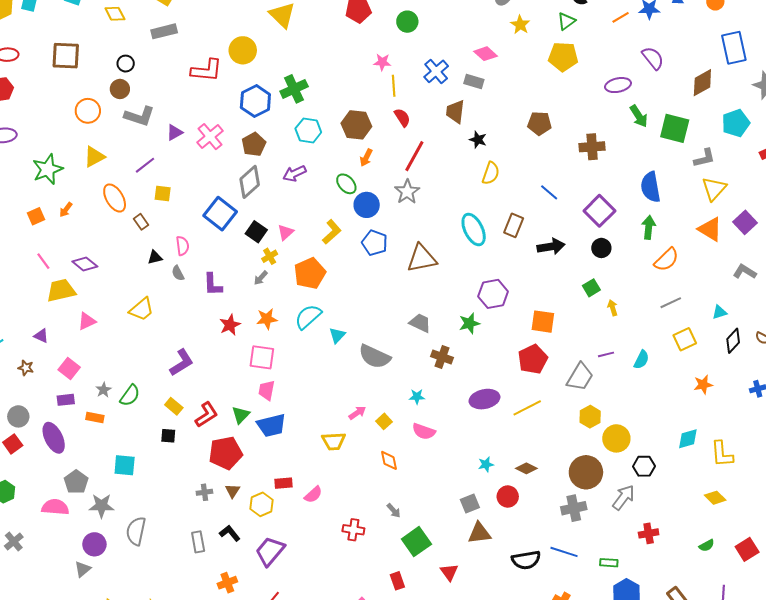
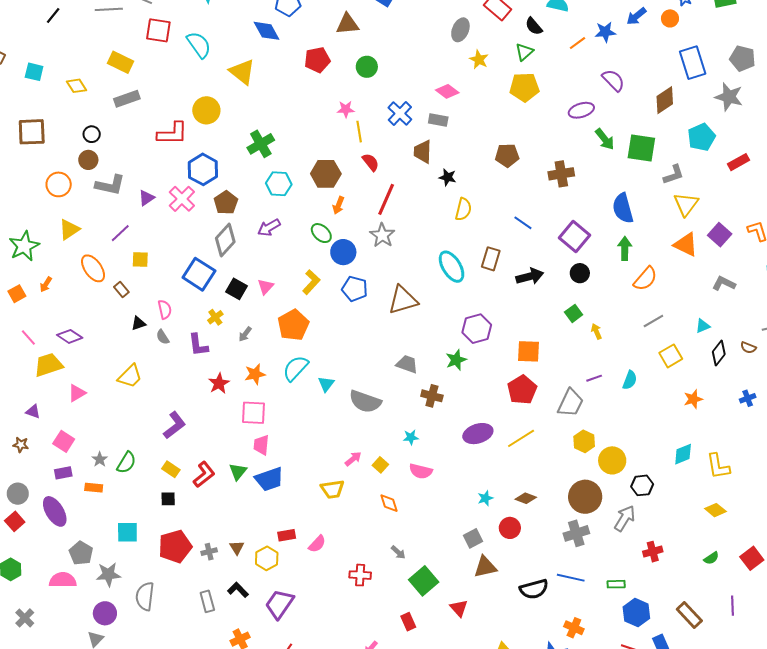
blue hexagon: (255, 101) -> (203, 169), moved
yellow cross: (270, 256) -> (215, 317), moved
red pentagon: (226, 453) -> (175, 546), moved

